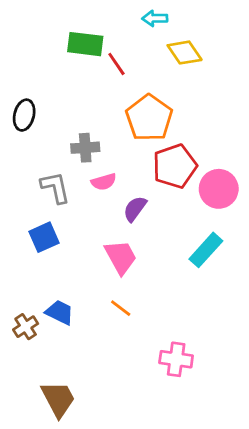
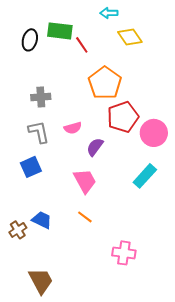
black ellipse: (24, 115) -> (30, 40), moved
gray cross: (85, 148) -> (41, 97), moved

